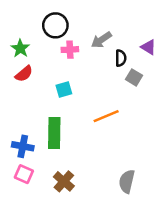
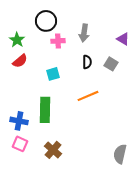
gray arrow: (101, 40) -> (84, 33), turned -48
black semicircle: (121, 58) -> (87, 62), moved
gray semicircle: (127, 181) -> (120, 154), moved

